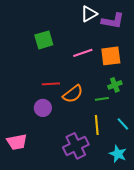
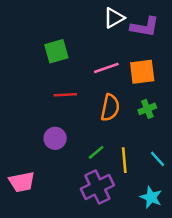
red line: (51, 84) -> (65, 95), moved
orange semicircle: (73, 94) -> (110, 108), moved, turned -40
green line: (102, 99) -> (96, 152), moved, turned -32

